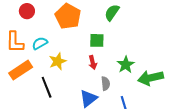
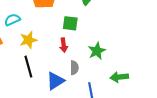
green arrow: (151, 78) -> (119, 77), moved, size x0.7
black line: (47, 87) -> (28, 67), moved

